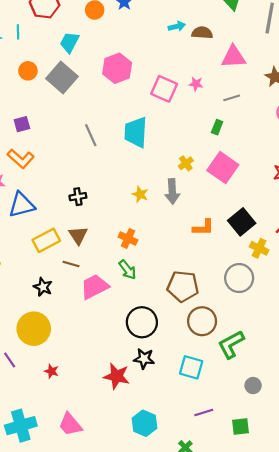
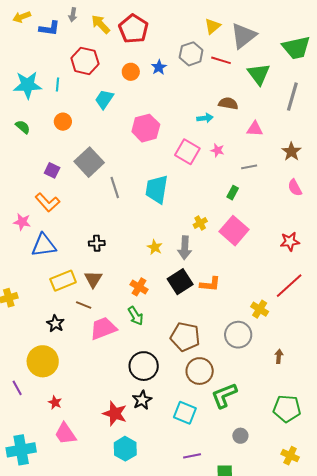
cyan arrow: (177, 26) -> (205, 118), moved
pink triangle: (233, 57) -> (255, 129), size x0.7
gray square: (62, 77) -> (89, 162), moved
purple square: (22, 124) -> (52, 170), turned 35
black square: (242, 222) -> (180, 282), moved
black star: (144, 359) -> (142, 400), turned 30
cyan hexagon: (144, 423) -> (125, 449), moved
pink trapezoid: (70, 424) -> (65, 434), moved

